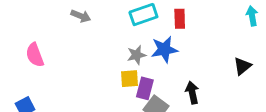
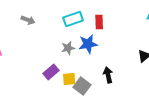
yellow square: (130, 79) -> (69, 79), moved
purple rectangle: (145, 88) -> (51, 72), moved, turned 35

